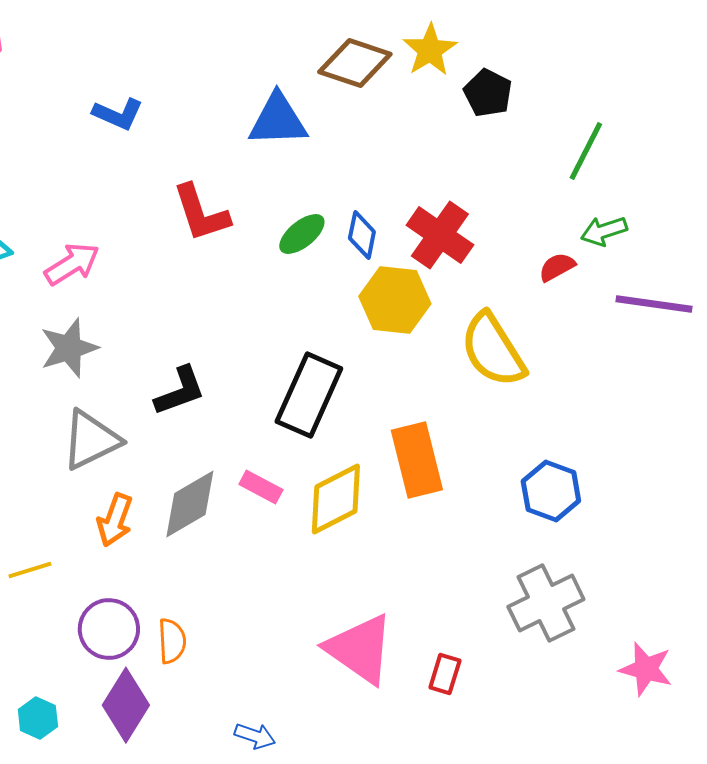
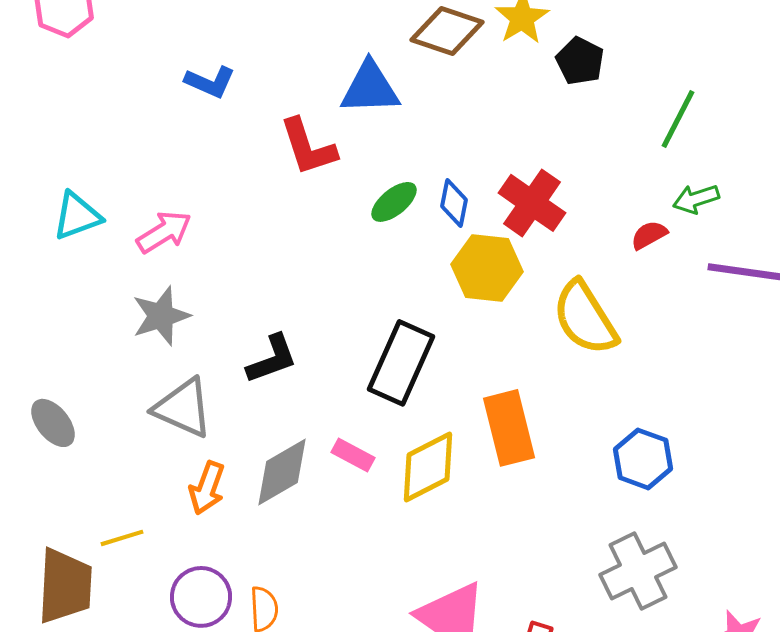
red L-shape: (201, 213) -> (308, 147), moved
gray triangle: (91, 440) -> (183, 408), turned 50

